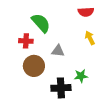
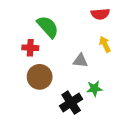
gray triangle: (58, 51) -> (80, 61), moved
black cross: (61, 88) -> (71, 103), turned -30

